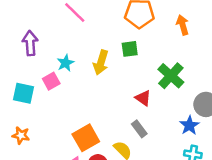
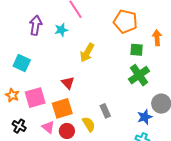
green square: (130, 49) -> (137, 50), moved
cyan star: (65, 63) -> (61, 30), moved
pink square: (51, 81) -> (35, 98), moved, size x1.5
red triangle: (143, 98) -> (68, 83), moved

